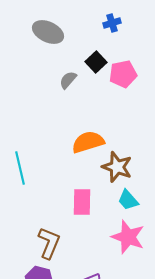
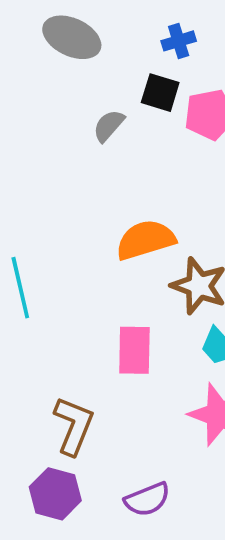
blue cross: (112, 23) -> (179, 41), moved
black square: (96, 62) -> (160, 93), turned -30

